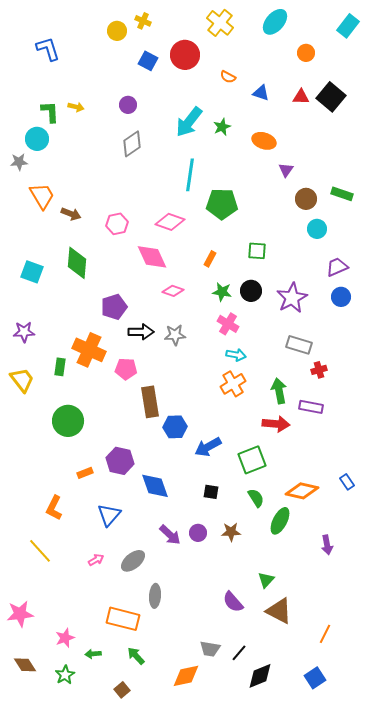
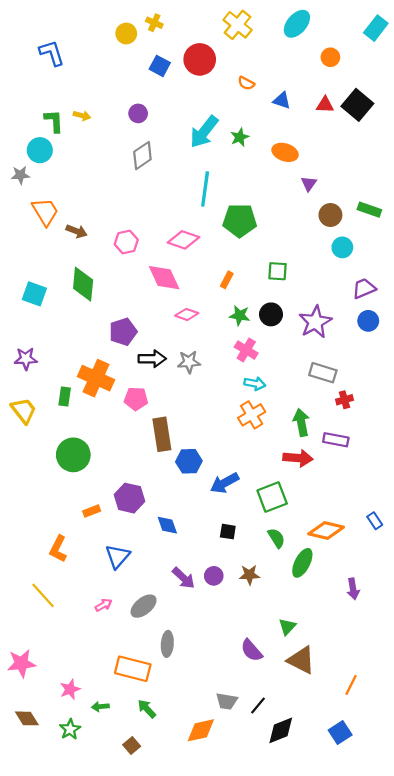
blue diamond: (155, 486) -> (167, 525), size x0.7

